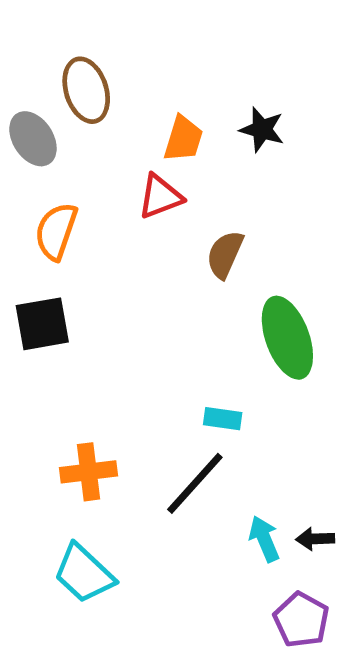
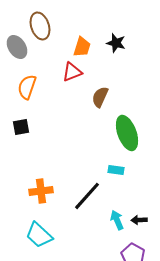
black square: (42, 324) -> (21, 127), size x0.7
cyan rectangle: (223, 419) -> (116, 170), moved

